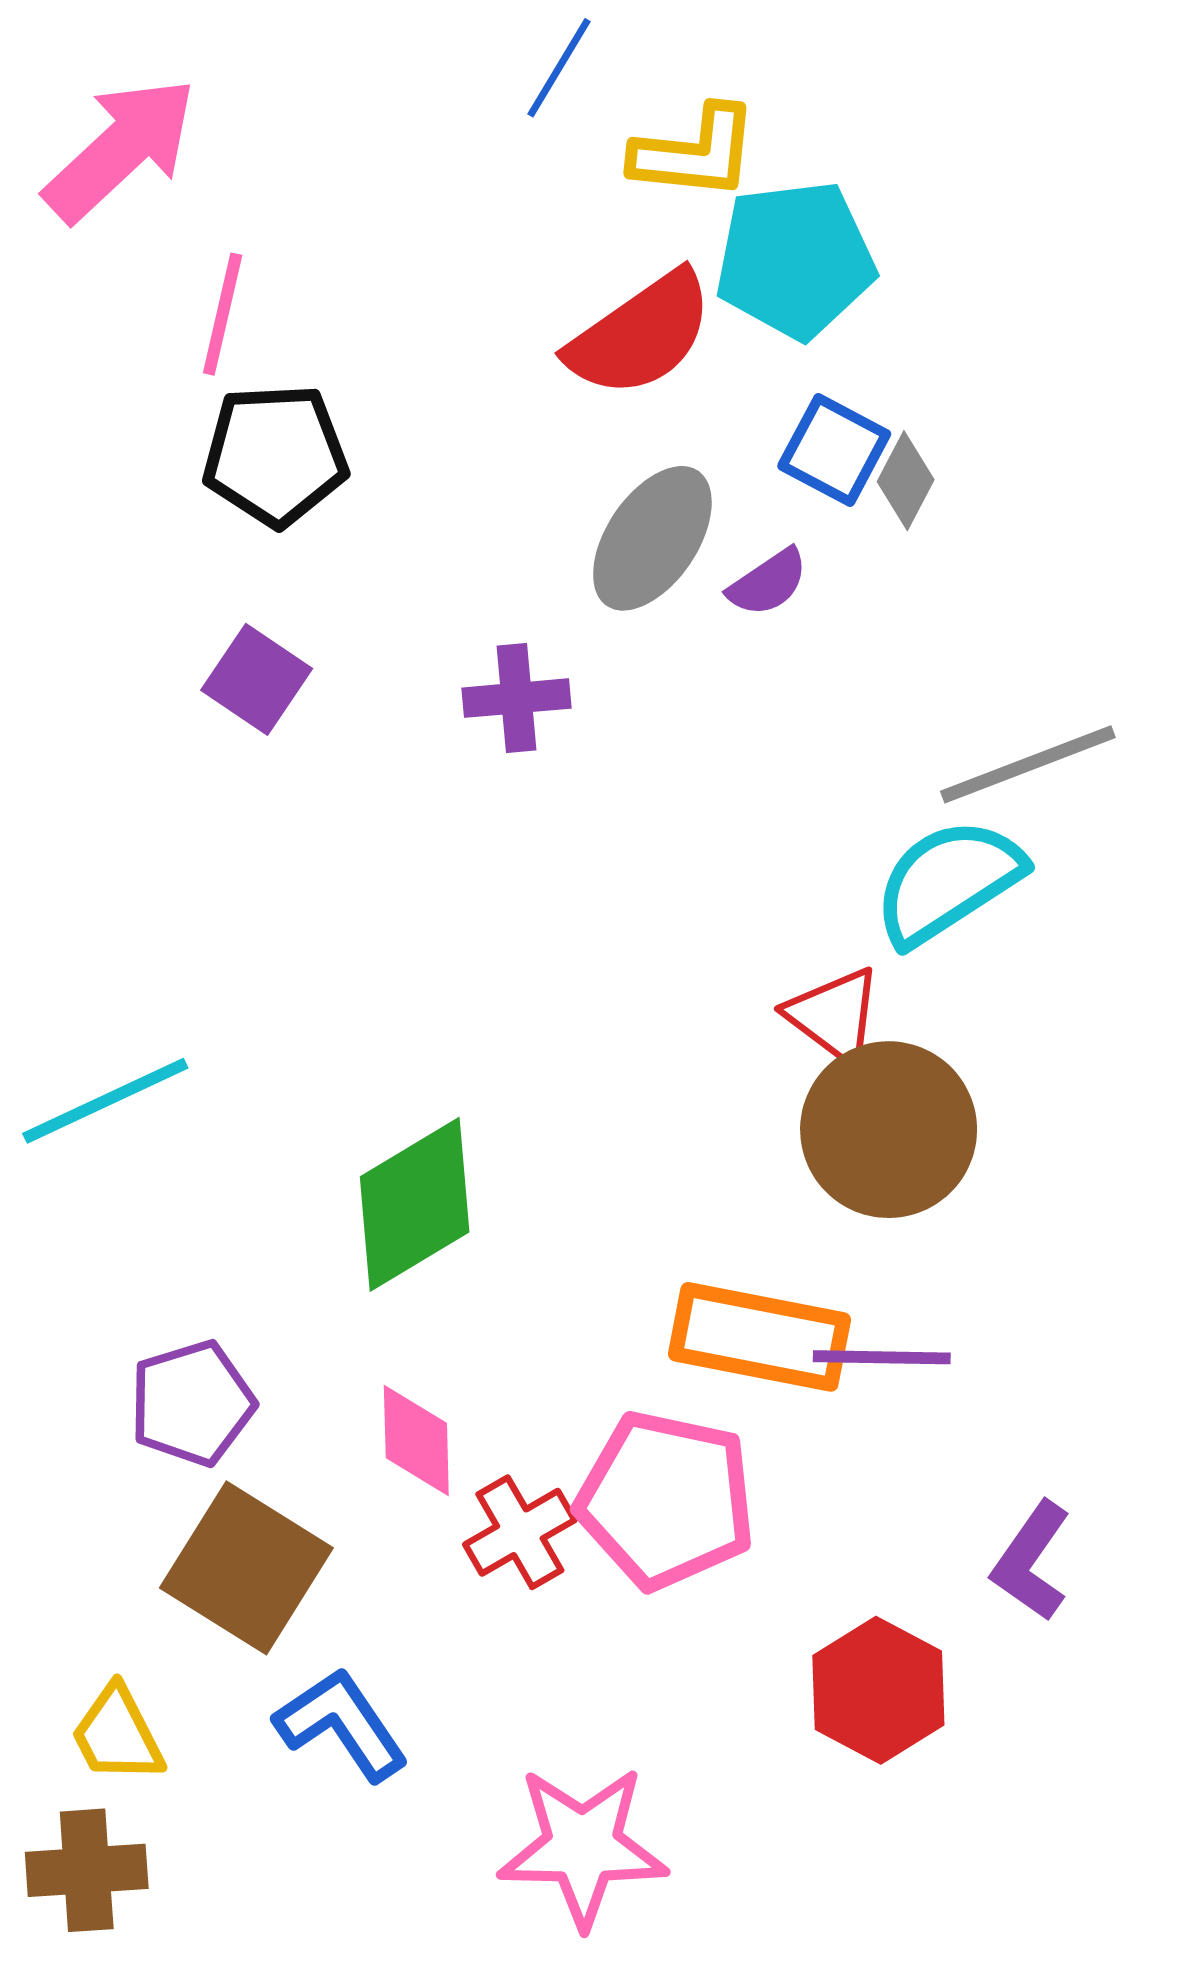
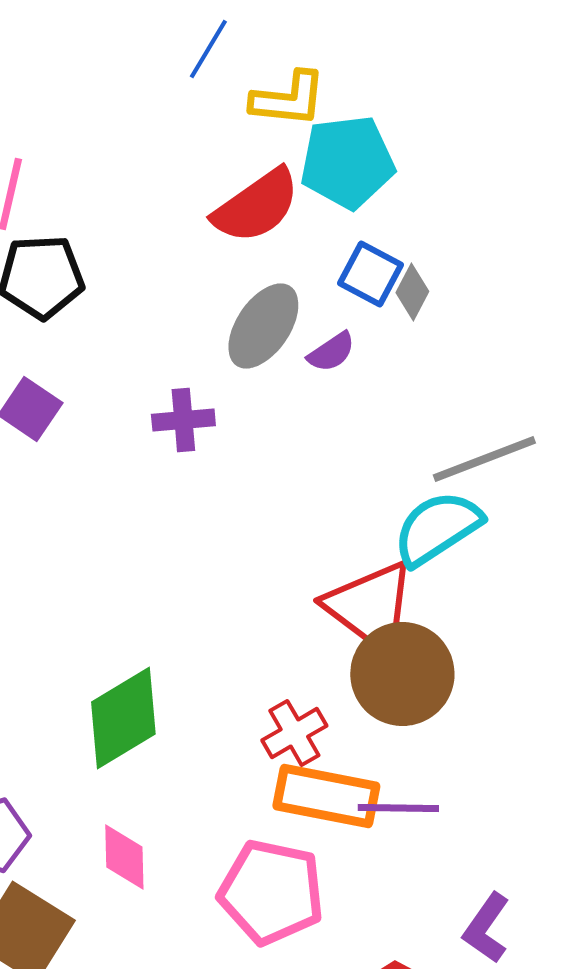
red triangle: (834, 1016) -> (370, 607), size x1.6
red cross: (520, 1532) -> (294, 733), moved

